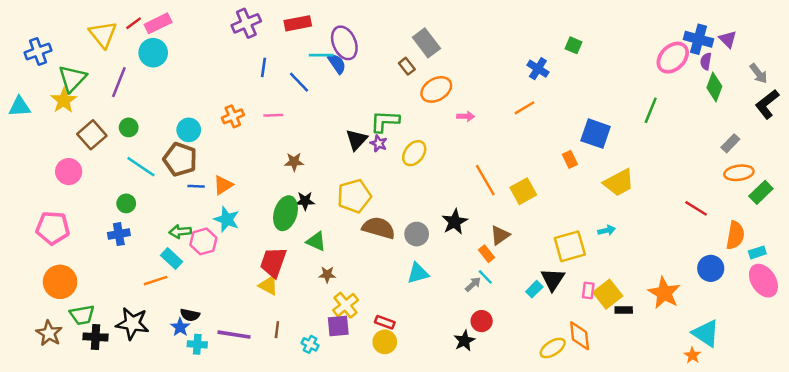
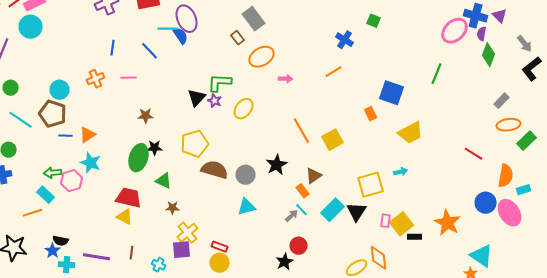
blue line: (263, 67) -> (113, 48), moved
red trapezoid: (273, 262) -> (129, 198), turned 84
pink ellipse: (763, 281) -> (510, 213), moved
cyan rectangle: (534, 289) -> (333, 210), moved, size x1.6

